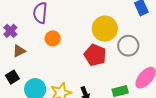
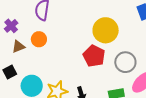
orange circle: (53, 38) -> (39, 39), moved
gray circle: (128, 46) -> (125, 62), moved

